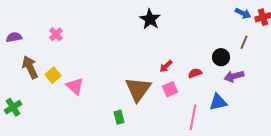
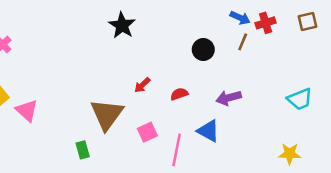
brown line: (244, 42) -> (243, 42), moved
black circle: (221, 57) -> (203, 50), moved
pink square: (170, 89) -> (147, 132), moved
blue triangle: (218, 102) -> (208, 131), turned 42

